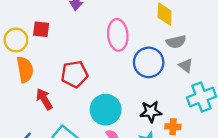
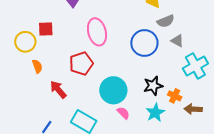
pink ellipse: (118, 35) -> (97, 32), moved
orange semicircle: (25, 69) -> (37, 66), size x0.6
orange cross: (173, 127) -> (175, 96), turned 32

